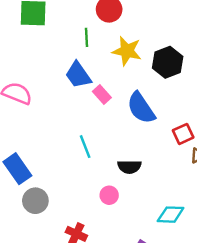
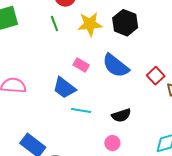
blue trapezoid: (78, 75) -> (64, 88), moved
cyan line: (85, 147) -> (81, 110), turned -42

